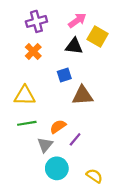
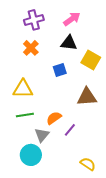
yellow square: (98, 36) -> (91, 60), moved
brown triangle: (83, 95) -> (87, 97), moved
cyan circle: (57, 168) -> (31, 155), moved

